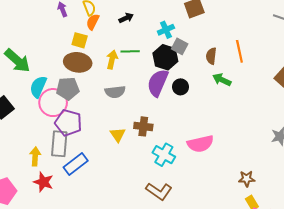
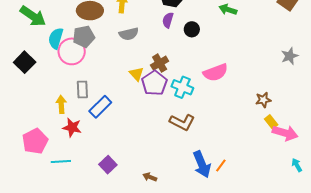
purple semicircle: (158, 83) -> (168, 20), size x0.6
black circle: (180, 87) -> (192, 29), moved
purple pentagon: (68, 123) -> (154, 83), moved, turned 30
brown cross: (143, 126) -> (160, 63), turned -30
gray rectangle: (59, 144) -> (82, 90), size x0.7

